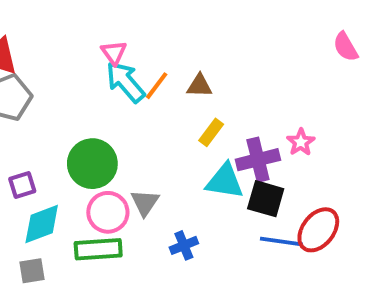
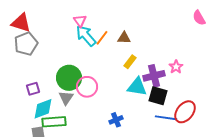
gray triangle: (145, 203) -> (66, 98), moved
pink circle: (108, 212) -> (87, 87), moved
green rectangle: (98, 249) -> (54, 122), moved

